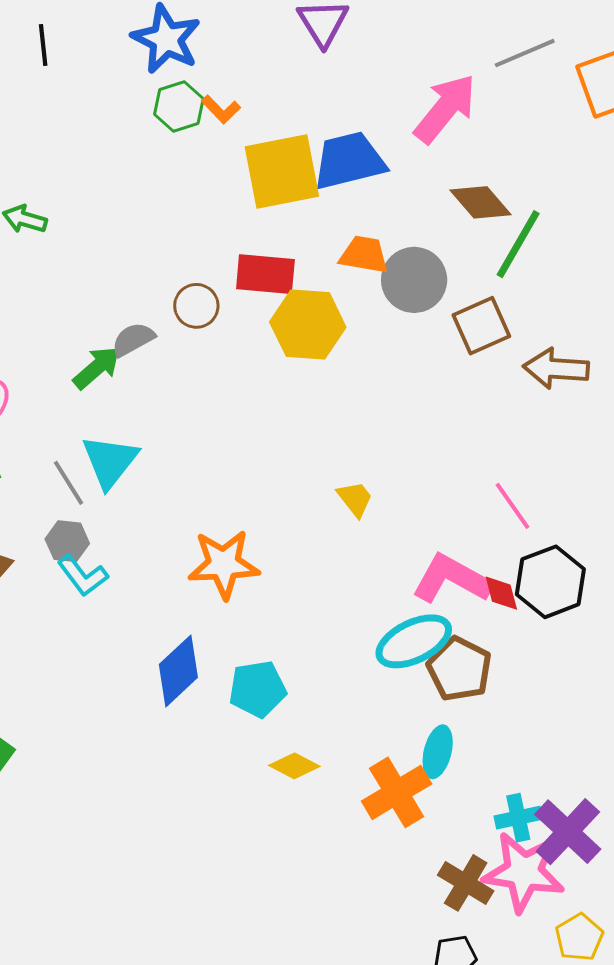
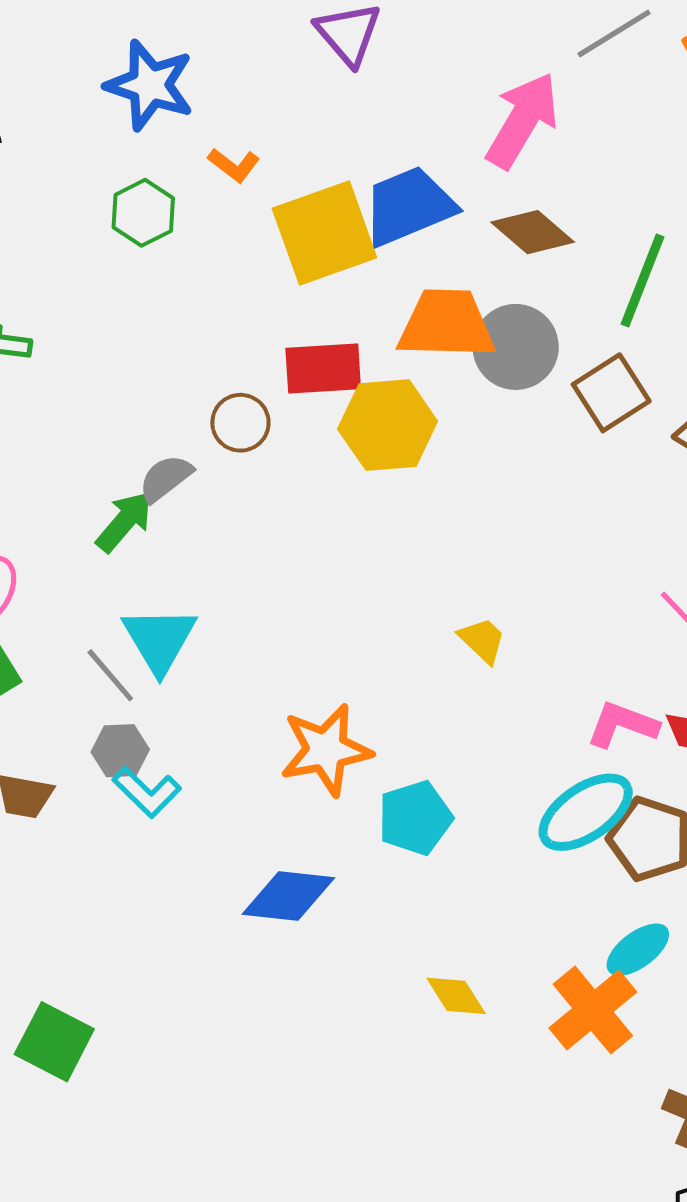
green hexagon: (179, 106) -> (143, 213), moved
brown diamond: (481, 202) -> (533, 232), moved
orange trapezoid: (364, 255) -> (446, 324), size x1.5
pink L-shape: (452, 579) -> (622, 725), size x0.7
blue diamond: (178, 671) -> (288, 896), turned 58
cyan pentagon: (258, 689) -> (415, 818), moved
cyan ellipse: (438, 752) -> (638, 950), turned 48
yellow diamond: (294, 766) -> (456, 996), turned 39

